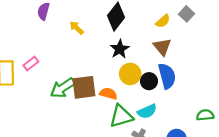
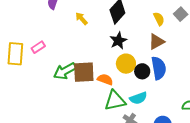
yellow semicircle: (163, 21) -> (159, 19), turned -80
brown triangle: (162, 47) -> (156, 42), turned 36

